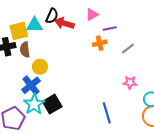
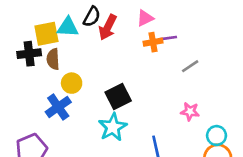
red arrow: (64, 23) -> (108, 27), turned -84
orange cross: (100, 43) -> (153, 42), moved
cyan star: (34, 104) -> (113, 127), moved
black square: (52, 104) -> (118, 97), moved

